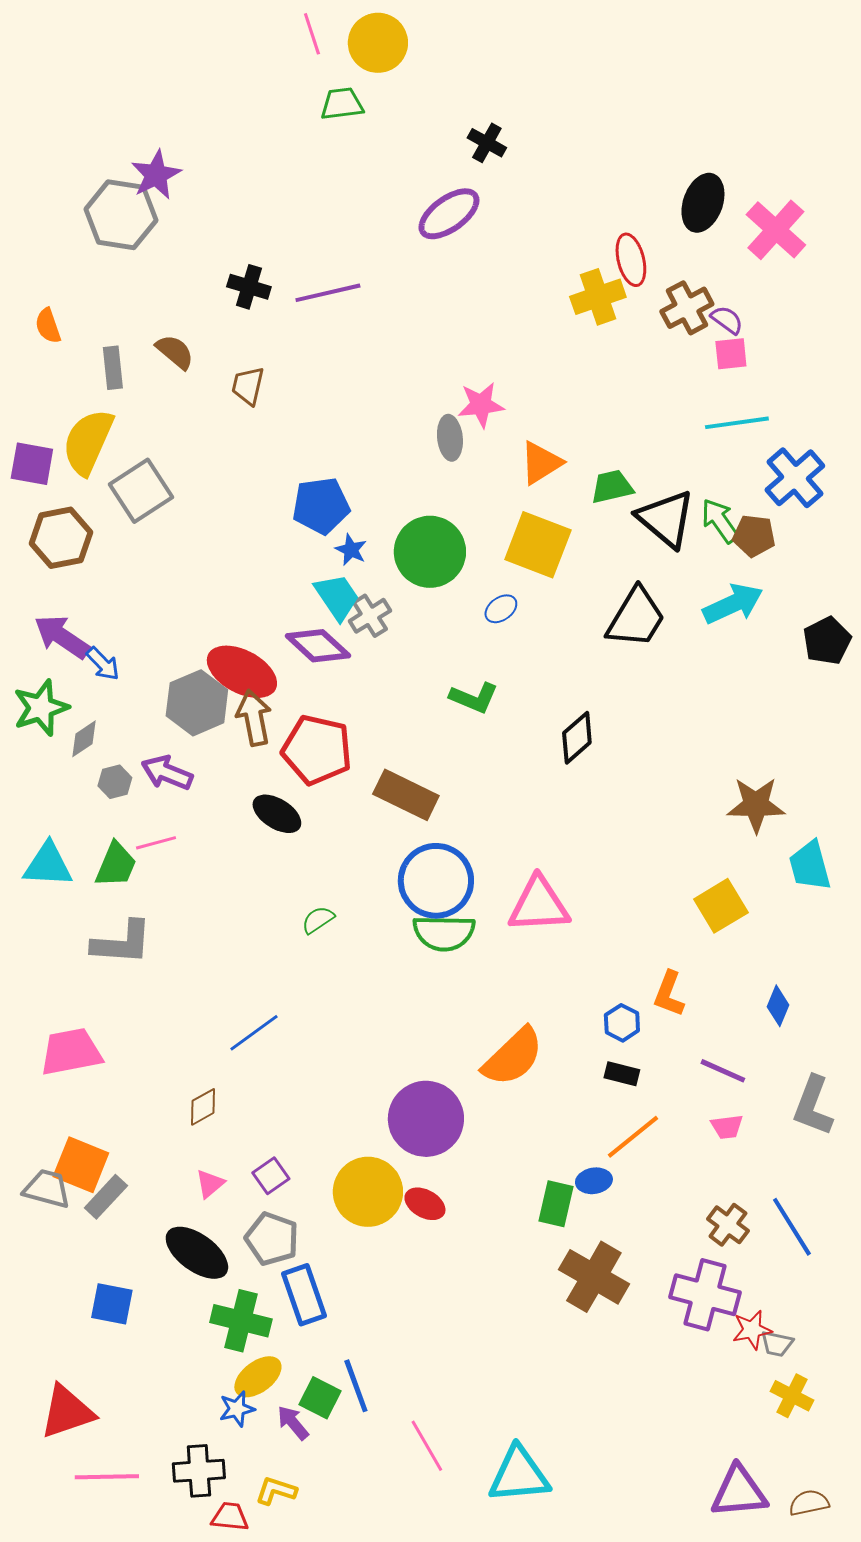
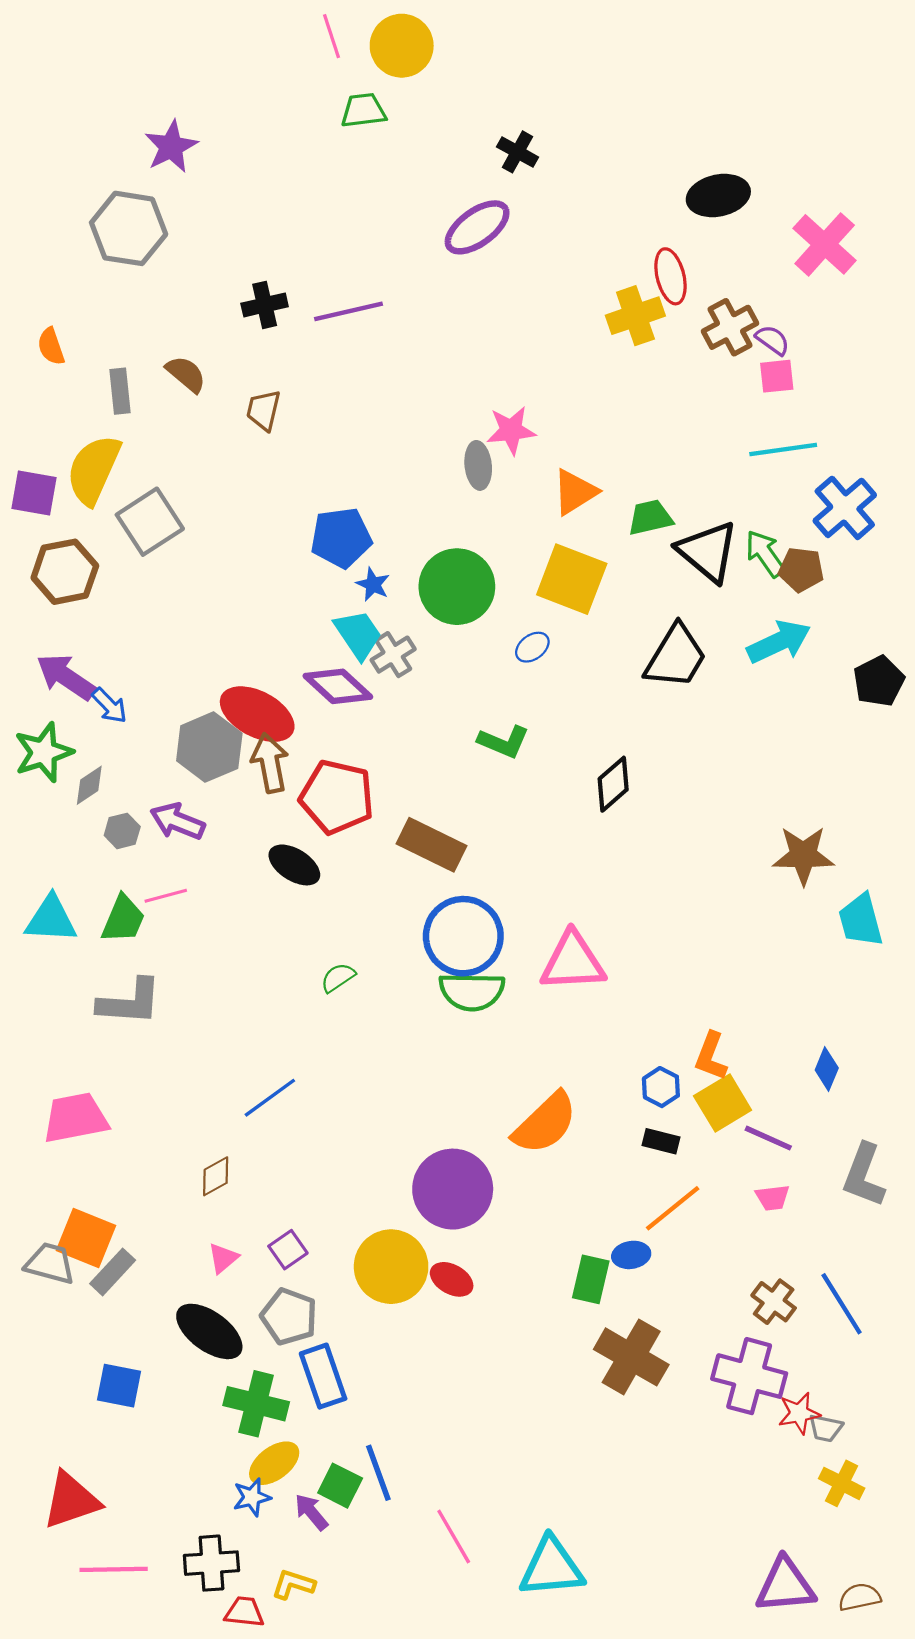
purple star: (156, 175) -> (171, 147), moved
black ellipse: (703, 203) -> (718, 196), moved, turned 58
black cross: (249, 287) -> (265, 305), turned -30
yellow square: (721, 906) -> (723, 1103), moved

